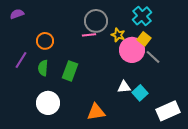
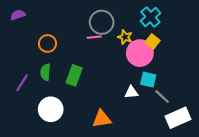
gray line: (153, 57) -> (162, 97), moved
purple line: (21, 60) -> (22, 83), moved
cyan square: (140, 93) -> (148, 80), moved, turned -35

